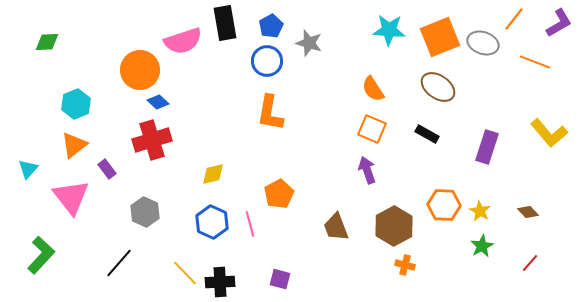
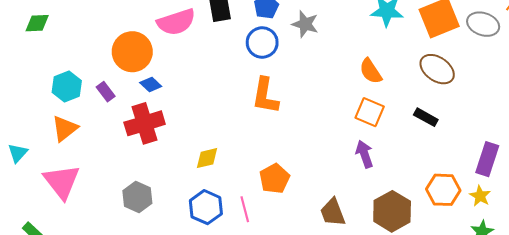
purple rectangle: (487, 147) -> (487, 159), moved
purple rectangle: (107, 169) -> (106, 92), moved

